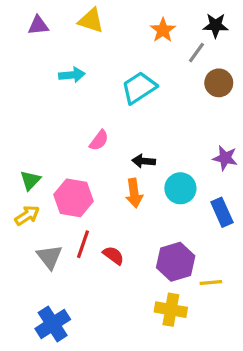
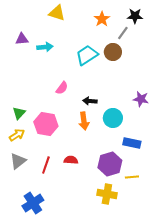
purple triangle: (38, 25) -> (22, 39), moved
brown circle: (219, 83) -> (113, 52), moved
blue rectangle: (222, 212) -> (132, 143), moved, turned -54
red line: (83, 244) -> (46, 165), moved
red semicircle: (113, 255) -> (71, 160), turned -32
gray triangle: (50, 257) -> (18, 161), moved, turned 30

